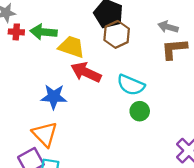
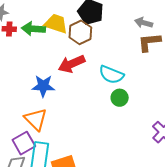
brown hexagon: (117, 34) -> (80, 32), moved
yellow trapezoid: (72, 47) -> (56, 24), moved
red arrow: (86, 72) -> (72, 64), turned -48

